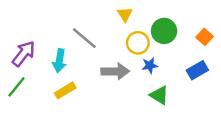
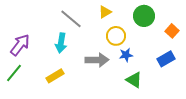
yellow triangle: (125, 14) -> (105, 12), turned 32
green circle: (164, 31) -> (144, 16), moved
gray line: (84, 38) -> (71, 19), moved
cyan arrow: (59, 61) -> (61, 43), moved

